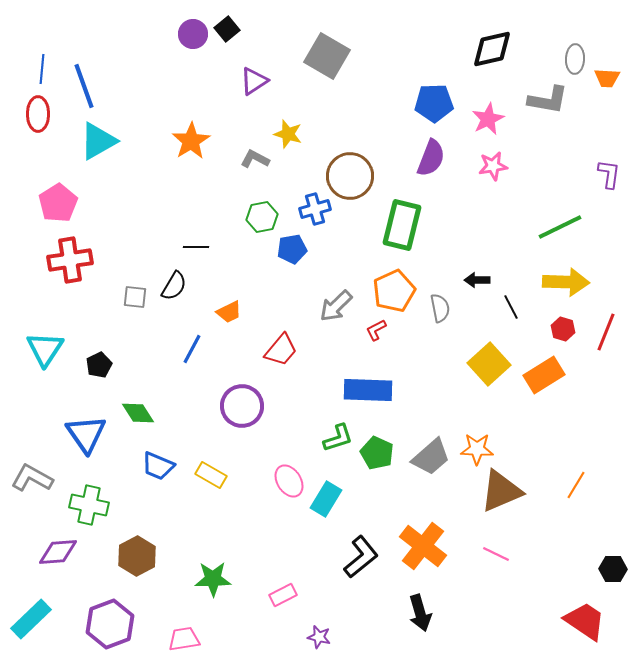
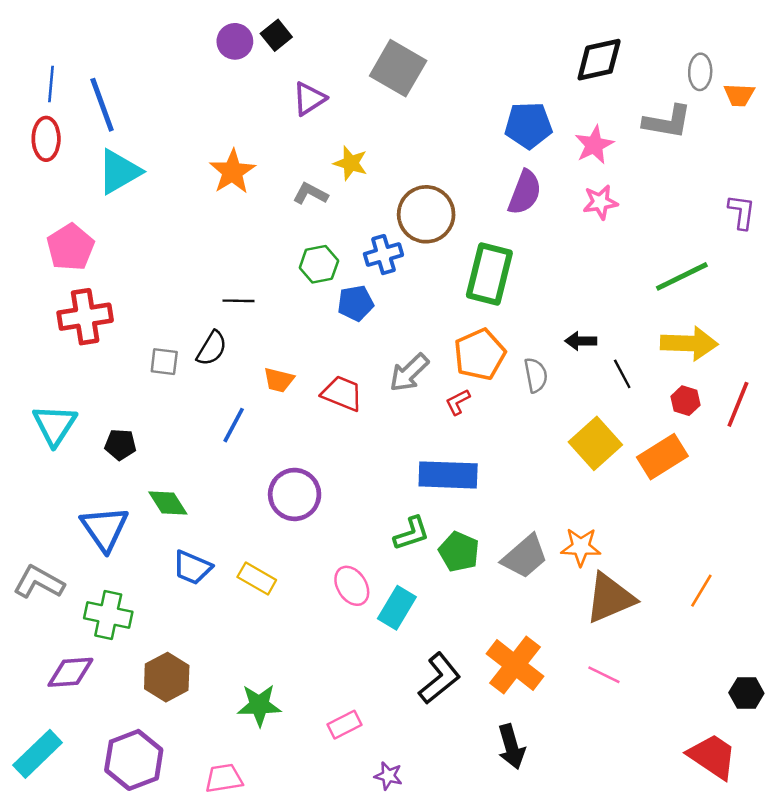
orange trapezoid: (229, 312) -> (279, 380), turned 40
red trapezoid: (281, 350) -> (342, 393), moved, turned -108
black pentagon: (99, 365) -> (120, 445), turned 30

